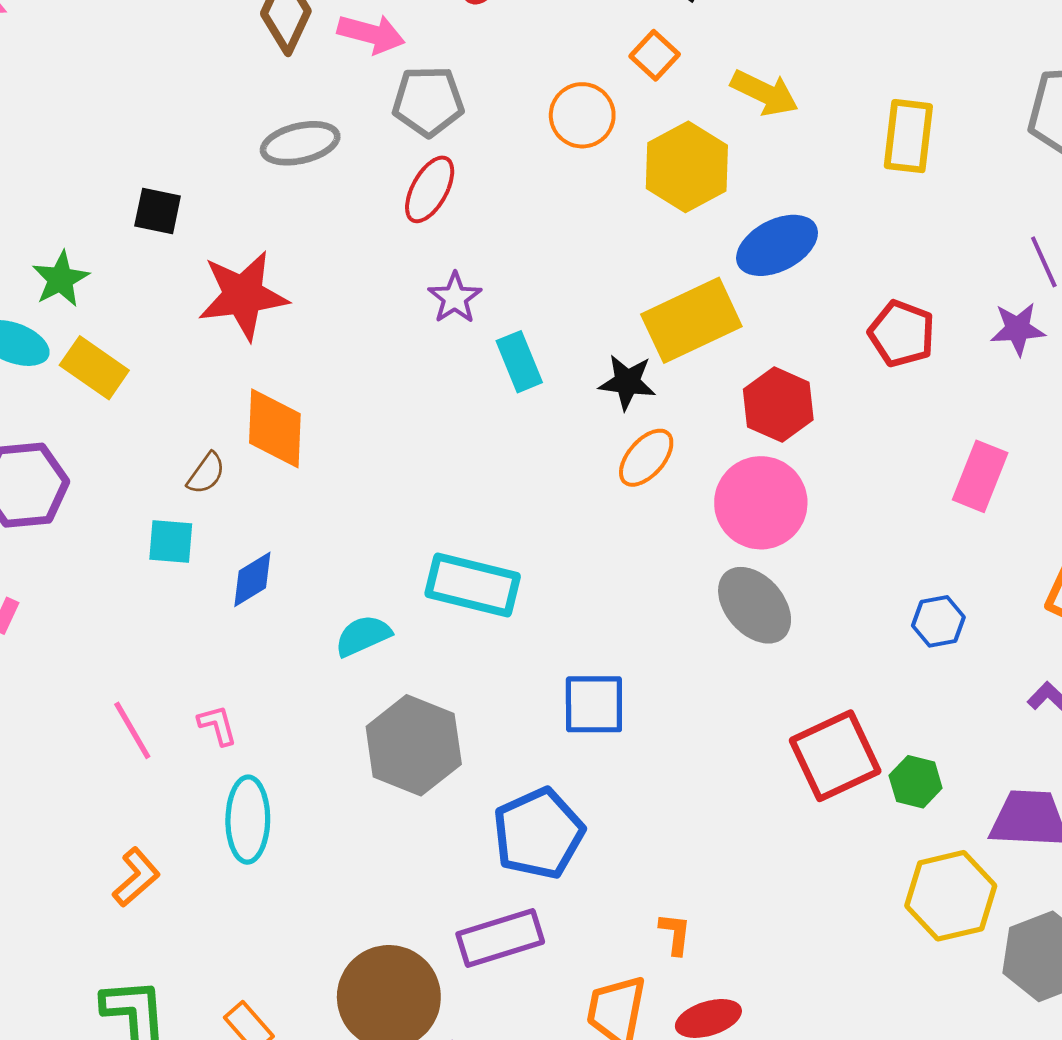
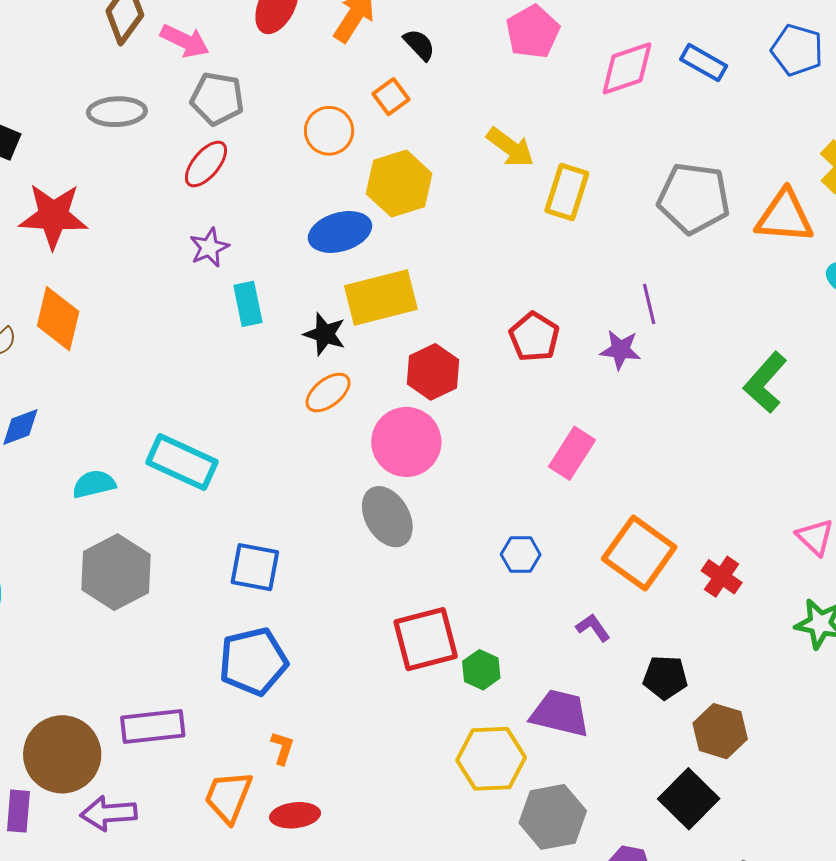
yellow arrow: (764, 93) -> (510, 147), moved
blue ellipse: (777, 245) -> (340, 232), moved
blue pentagon: (538, 833) -> (253, 661), moved

